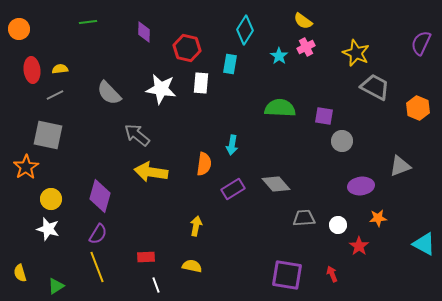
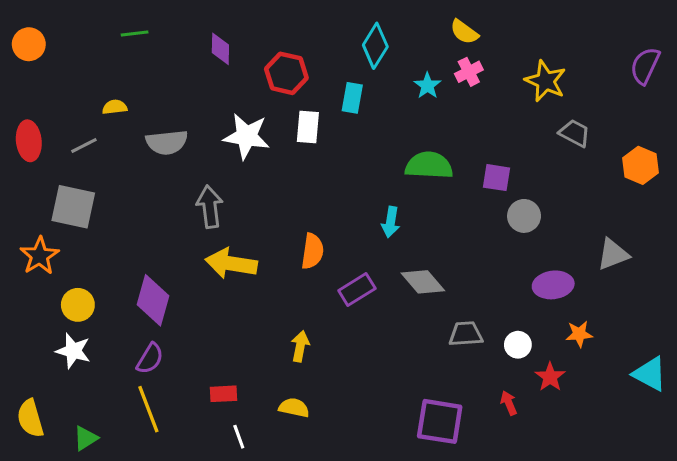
yellow semicircle: (60, 69) -> (115, 107), moved
red ellipse: (32, 70) -> (29, 141), moved
gray trapezoid: (375, 87) -> (575, 133), size x0.7
gray semicircle: (109, 93) -> (167, 142), turned -52
gray arrow: (137, 135) -> (210, 207), turned 44
cyan arrow: (232, 145) -> (391, 222), moved
yellow semicircle: (20, 273) -> (30, 418), size x1.4
red arrow: (332, 274) -> (509, 403), moved

